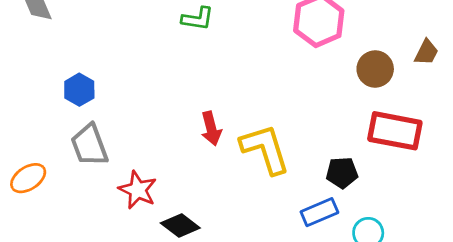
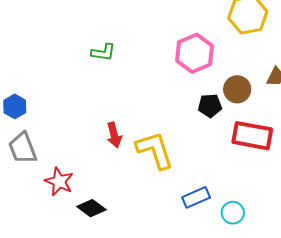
black pentagon: (342, 173) -> (210, 106), moved

